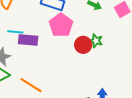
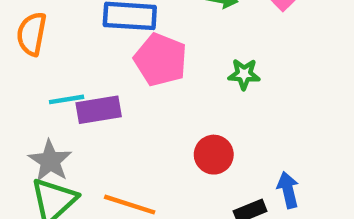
red circle: (83, 45) -> (214, 155), moved

